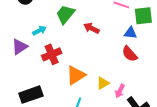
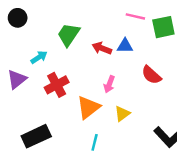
blue triangle: (130, 33) -> (125, 46), moved
pink arrow: (120, 91) -> (109, 84), moved

